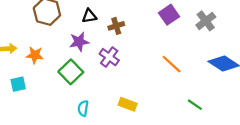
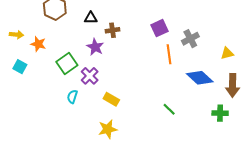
purple star: (79, 42) -> (95, 47), moved, turned 30
purple cross: (109, 57) -> (90, 76), moved
orange line: (172, 64) -> (169, 54), moved, turned 30
cyan square: (18, 84) -> (20, 67), turned 32

